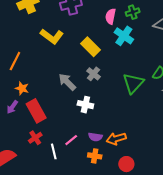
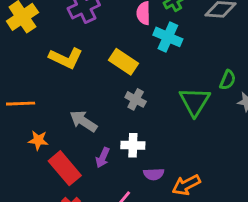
orange line: (15, 61) -> (21, 104), turned 72
gray arrow: (67, 82) -> (83, 121), moved
purple arrow: (12, 107) -> (103, 158), moved
purple semicircle: (95, 137) -> (154, 174), moved

